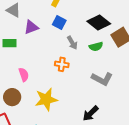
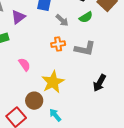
gray L-shape: (102, 79) -> (85, 49), moved
brown circle: (12, 97) -> (34, 101), moved

